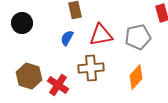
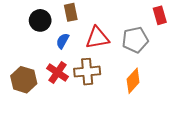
black circle: (22, 23) -> (40, 20), moved
red cross: (58, 85) -> (57, 73), moved

